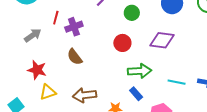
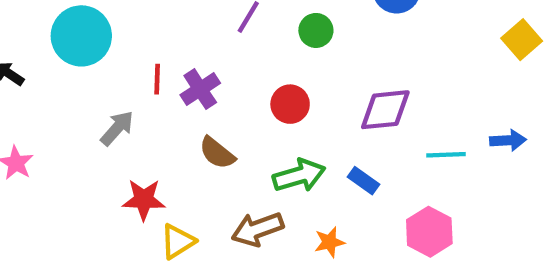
purple diamond: (162, 40) -> (385, 110), moved
red circle: (122, 43) -> (290, 104), moved
green arrow: (140, 71) -> (299, 176), moved
blue rectangle: (136, 94) -> (364, 181), moved

